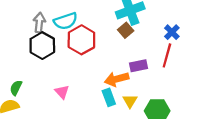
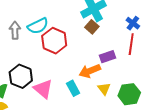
black hexagon: (42, 46) -> (21, 76), moved
pink triangle: (62, 92) -> (43, 89), size x1.5
cyan rectangle: (109, 97) -> (73, 88), moved

